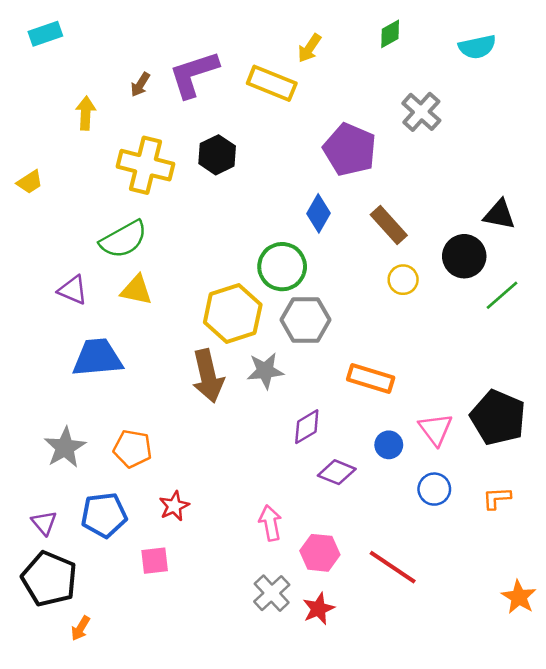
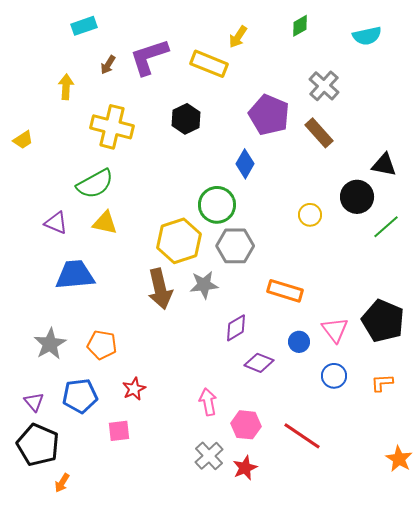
cyan rectangle: (45, 34) -> (84, 26), moved
black hexagon: (217, 155) -> (186, 119), moved
brown rectangle: (389, 225) -> (319, 133), moved

